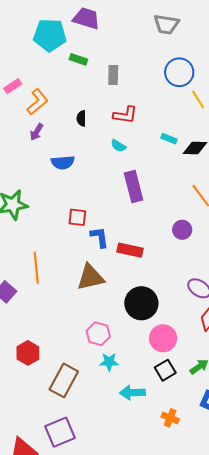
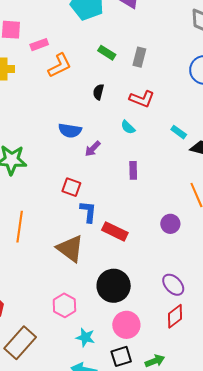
green rectangle: (78, 59) -> (107, 53), moved
purple arrow: (37, 132) -> (93, 149), moved
purple rectangle: (134, 186) -> (133, 170), size x0.6
brown triangle: (90, 277) -> (70, 249), turned 36
cyan star: (109, 362) -> (85, 337), moved

